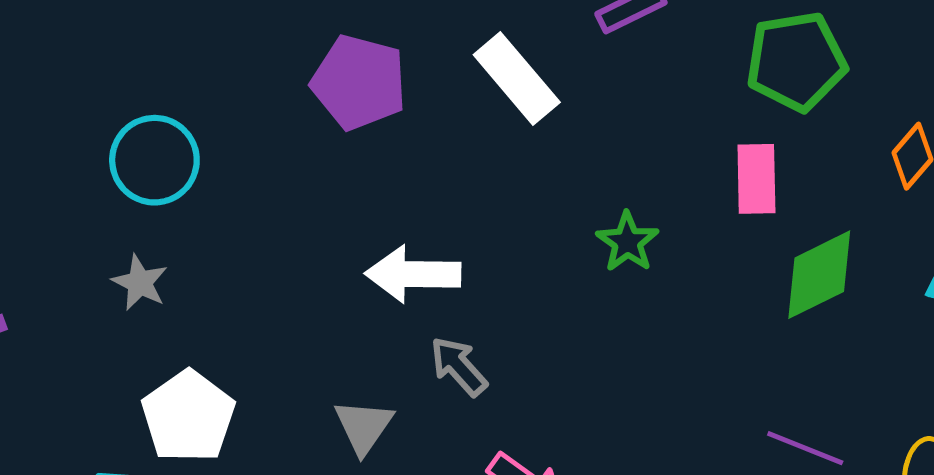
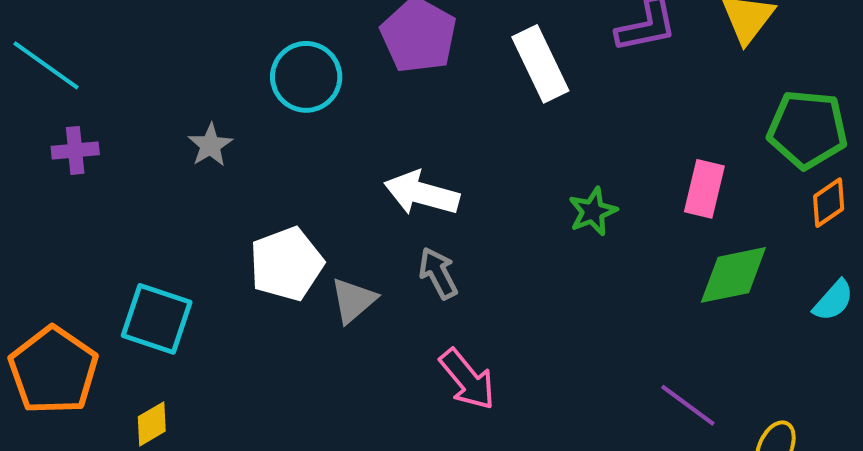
green pentagon: (796, 61) -> (807, 129), moved
cyan circle: (154, 160) -> (306, 77), moved
white pentagon: (188, 416) -> (286, 264), moved

